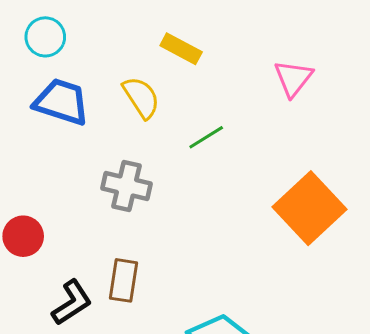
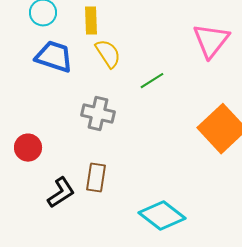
yellow rectangle: (181, 49) -> (91, 21), moved, turned 60
pink triangle: (293, 78) -> (211, 41), size x1.4

